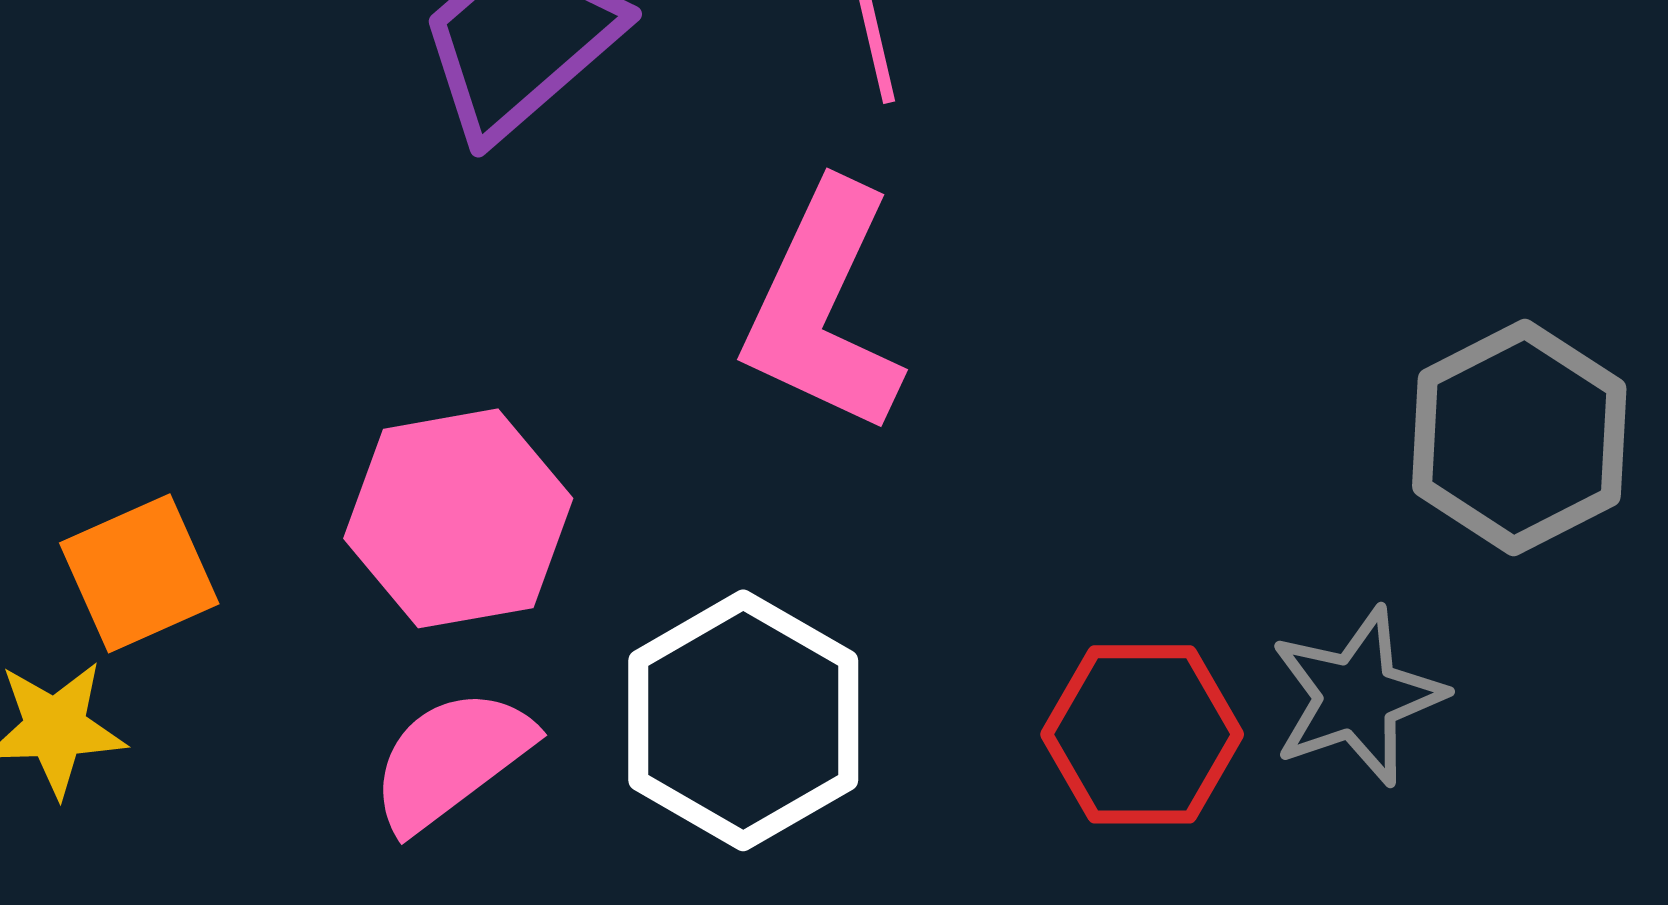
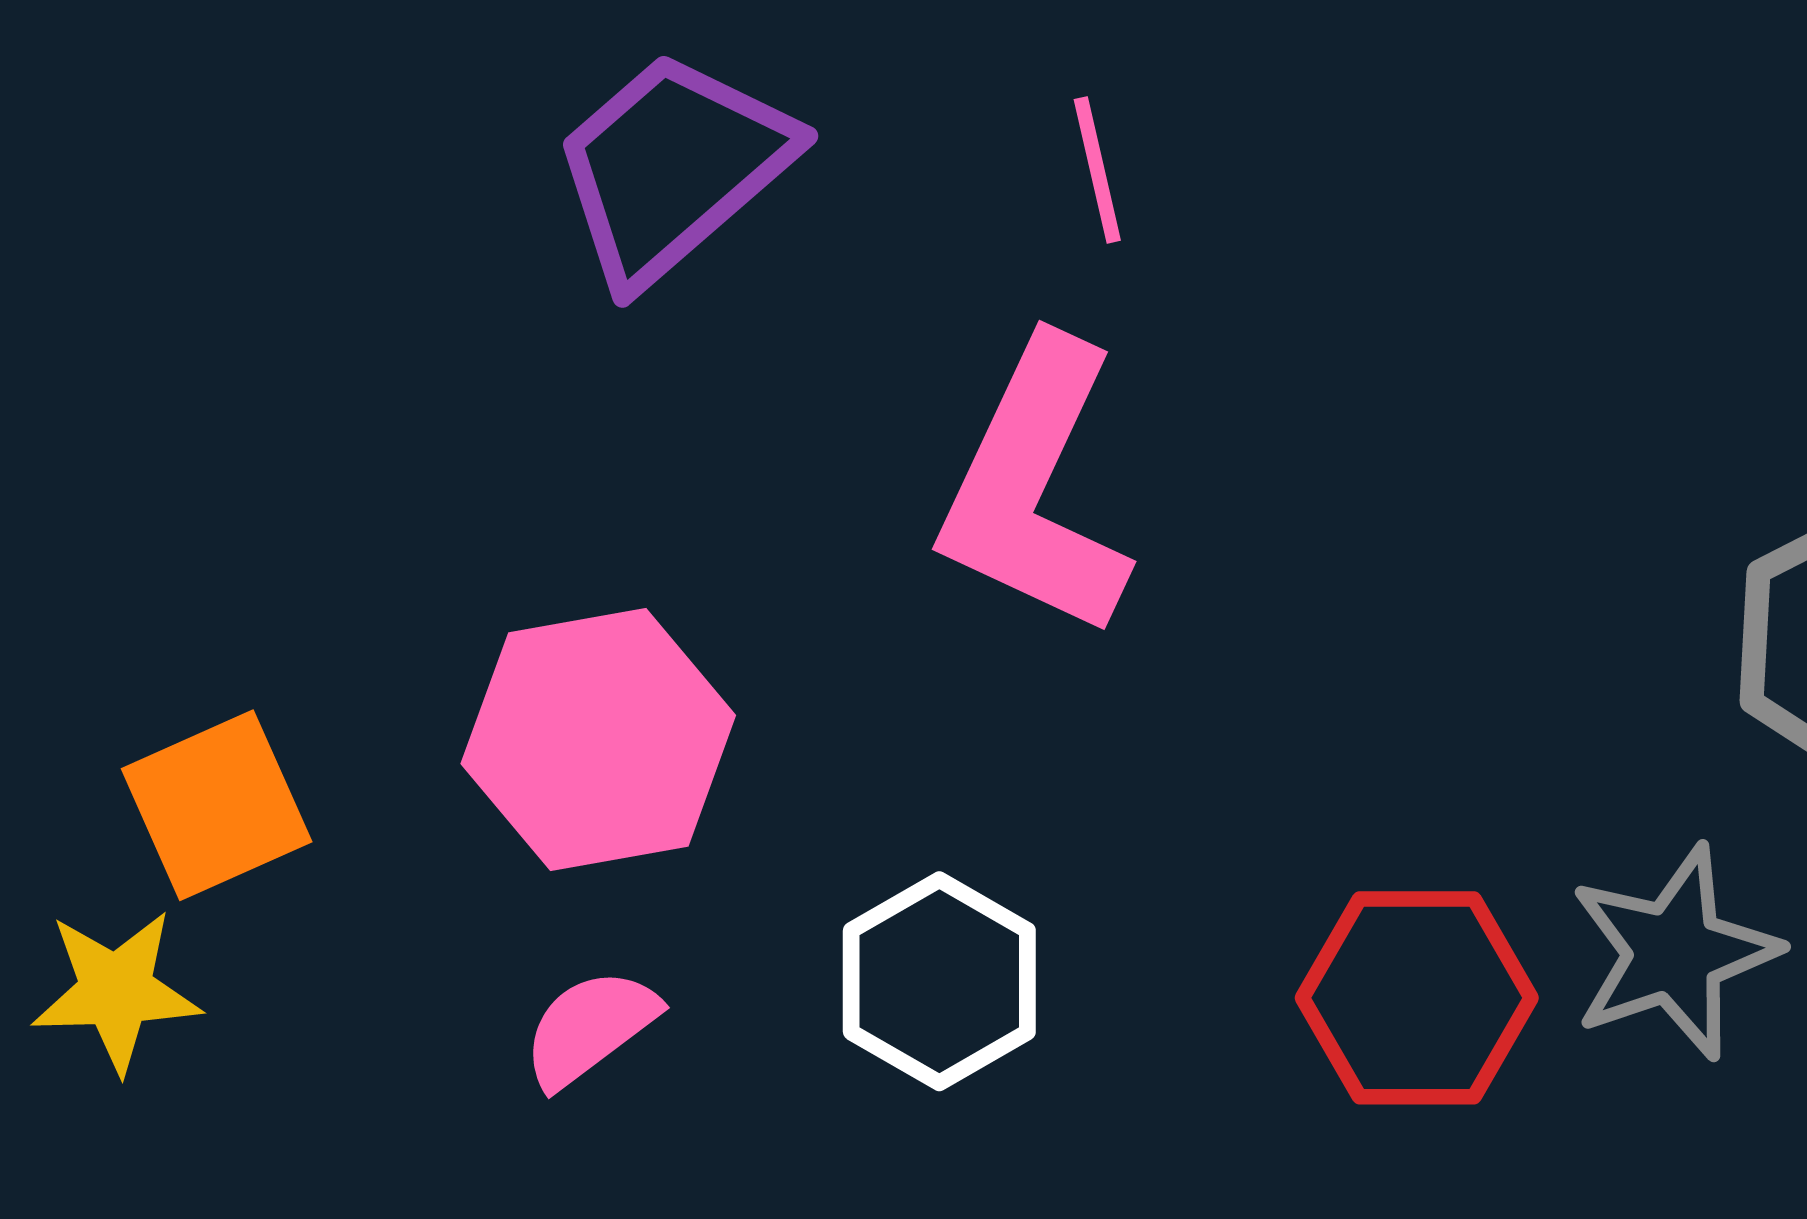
white hexagon: (743, 720) -> (939, 981), size x0.7
pink semicircle: (451, 759) -> (590, 1028), size x0.7

